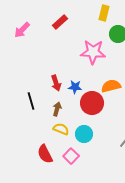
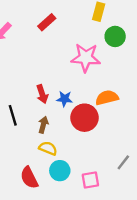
cyan circle: (84, 134) -> (60, 171), moved
pink square: (71, 156) -> (90, 180), moved, turned 35

